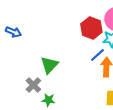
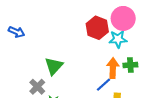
blue line: (97, 55) -> (103, 85), moved

